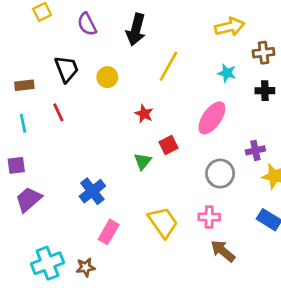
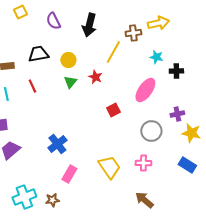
brown cross: (264, 53) -> (133, 33), moved
black trapezoid: (67, 69) -> (38, 54), turned -80
black cross: (265, 91) -> (176, 71), moved
red star: (144, 114) -> (95, 77), moved
green triangle: (143, 161) -> (70, 82), moved
brown arrow: (223, 251) -> (144, 200), moved

